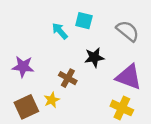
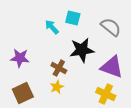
black star: (94, 57) -> (82, 50), size x1.4
yellow star: (52, 100) -> (57, 87), moved

